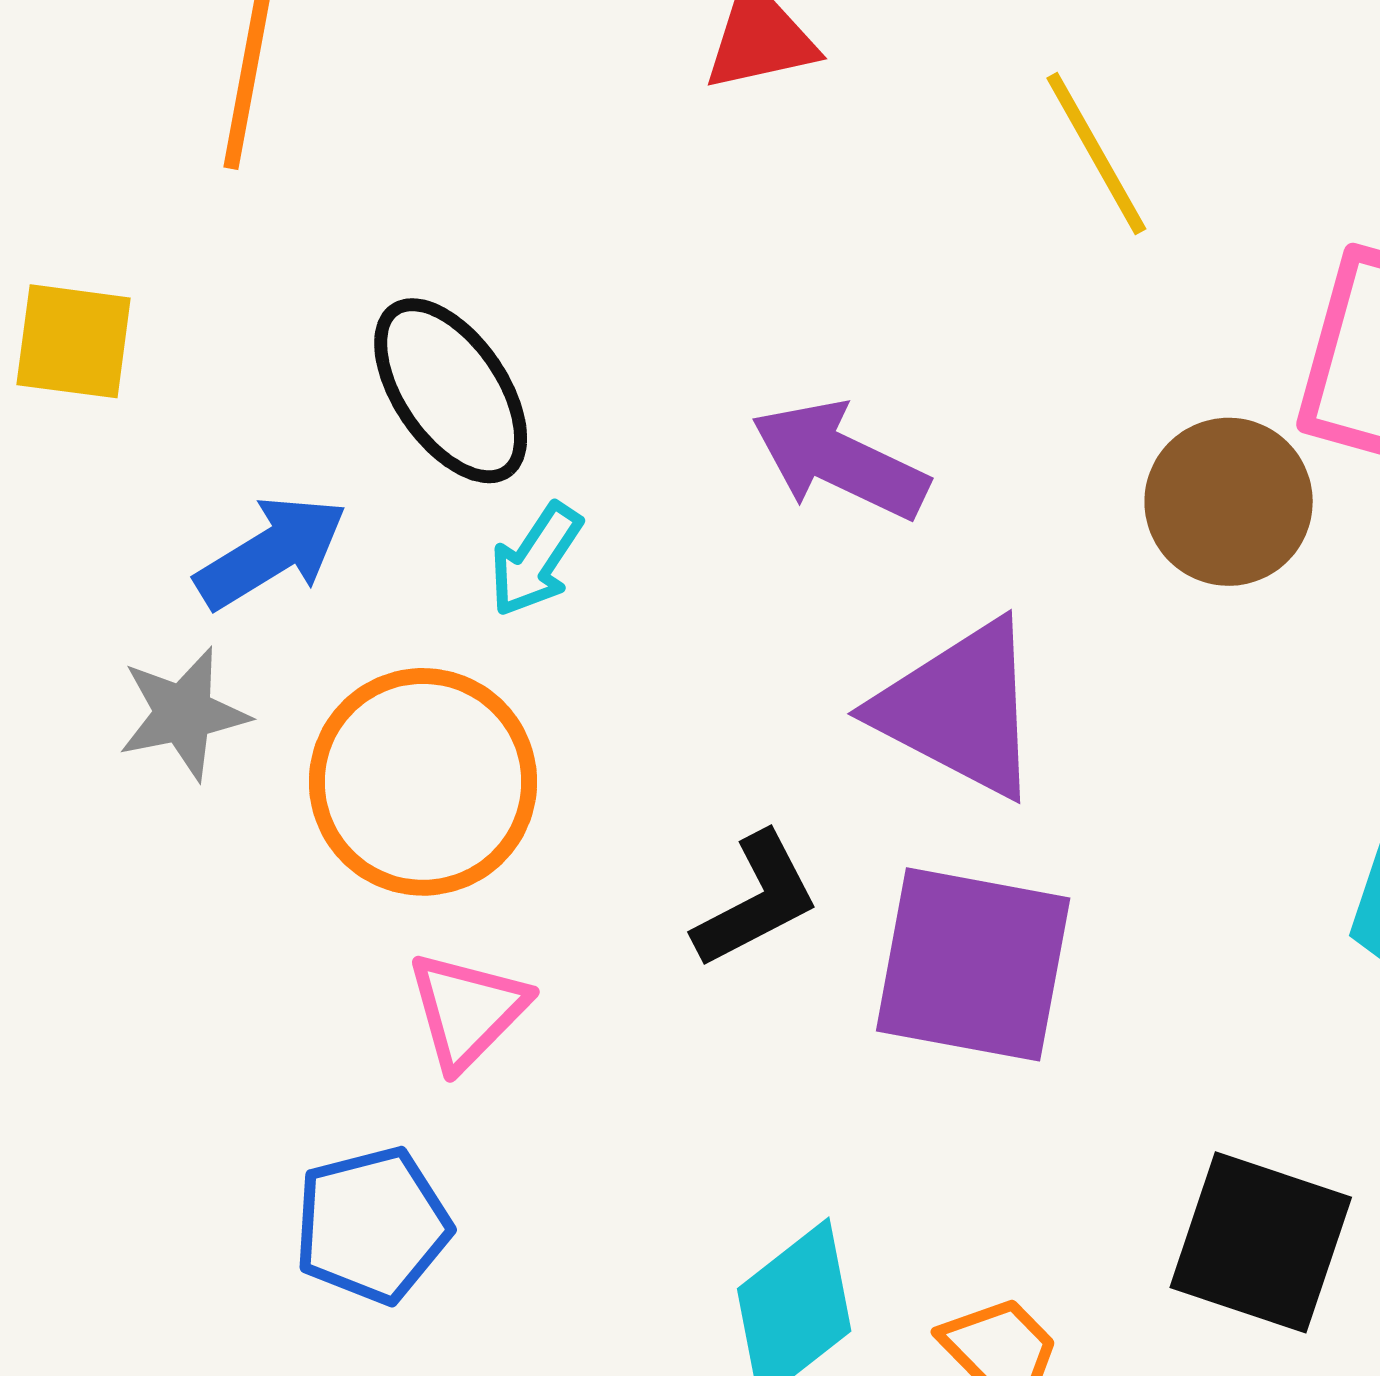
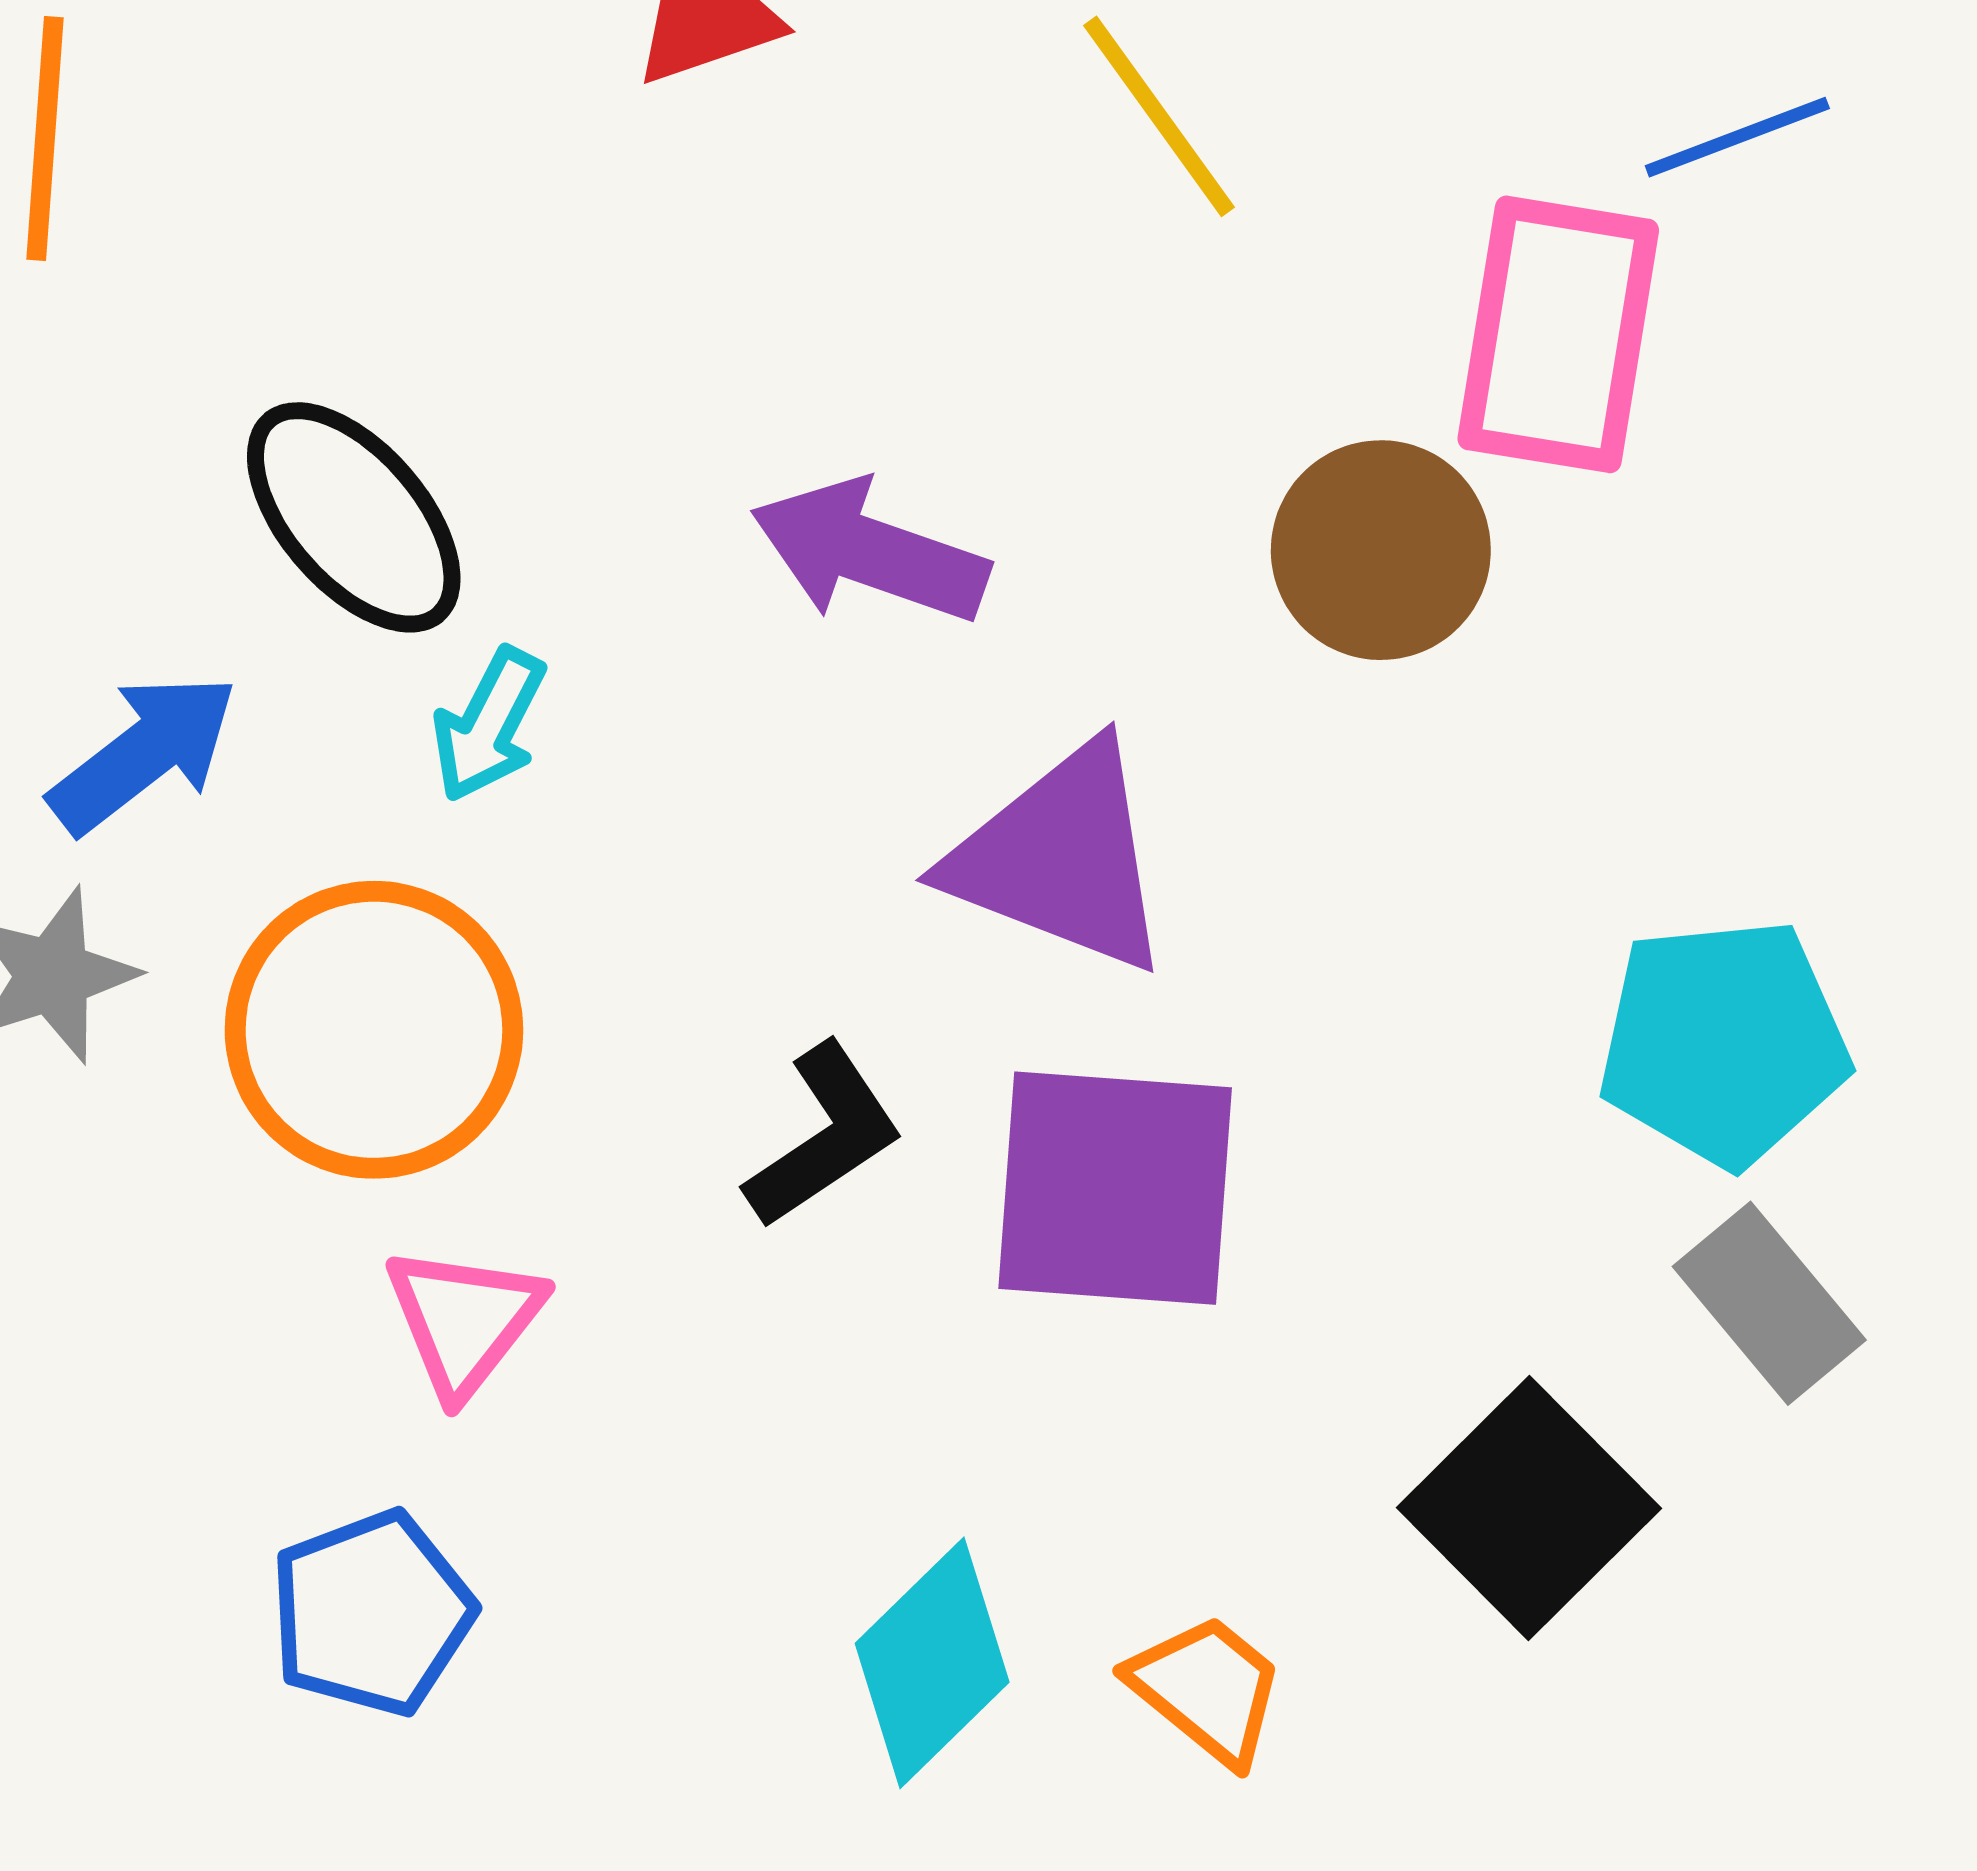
black square: (1261, 1242) -> (1529, 1508), turned 33

